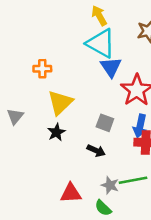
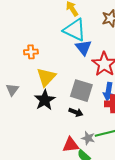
gray square: (105, 123) -> (81, 91), size x1.6
black star: (56, 132) -> (45, 100), size x1.5
red triangle: (71, 193) -> (71, 145), moved

